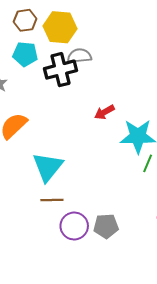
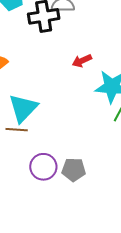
brown line: (52, 200) -> (17, 130), moved

